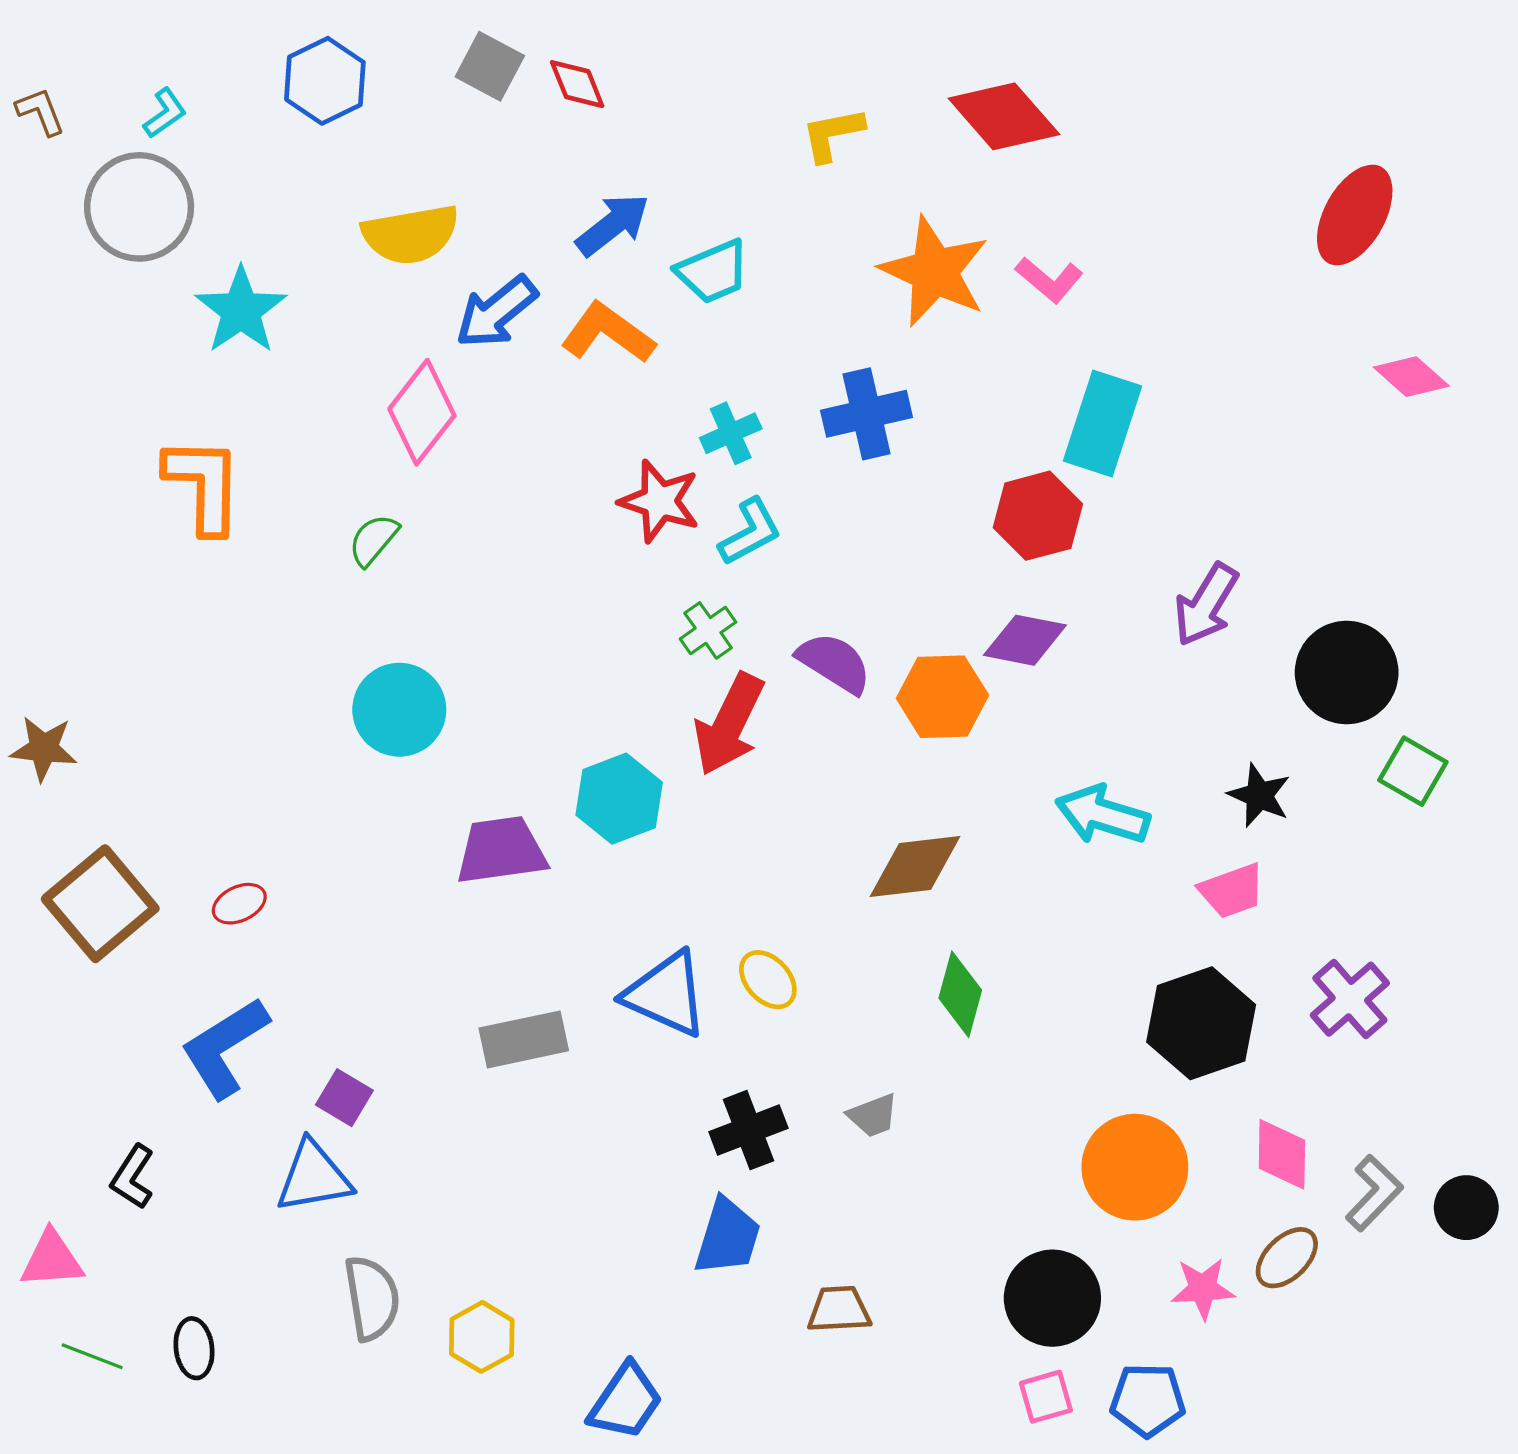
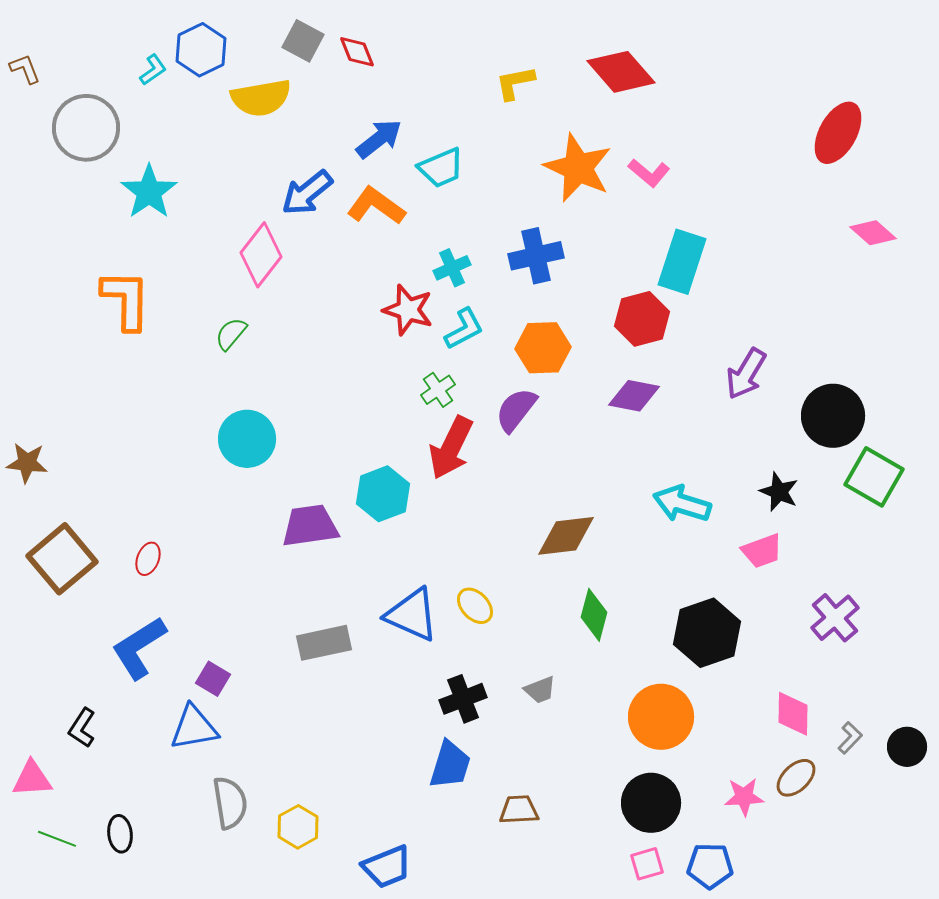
cyan L-shape: (165, 113) -> (153, 70), moved
yellow semicircle: (411, 234) -> (261, 98), moved
purple semicircle: (834, 663) -> (516, 410), turned -84
orange hexagon: (942, 697) -> (543, 348), moved
green square: (1413, 771) -> (874, 477), size x1.4
red ellipse: (239, 904) -> (148, 559), turned -44
black hexagon: (1201, 1023) -> (707, 633), moved
orange circle: (1135, 1167) -> (661, 717), moved
gray L-shape: (1374, 1193) -> (850, 738), size x0.7
blue trapezoid: (626, 1402) -> (387, 867), turned 34

